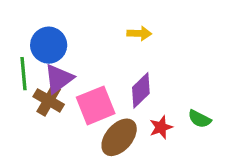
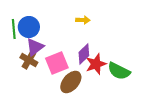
green line: (23, 74) -> (14, 29), moved
green semicircle: (200, 119) -> (119, 71), size x1.6
red star: (161, 127) -> (96, 64), moved, size x1.5

